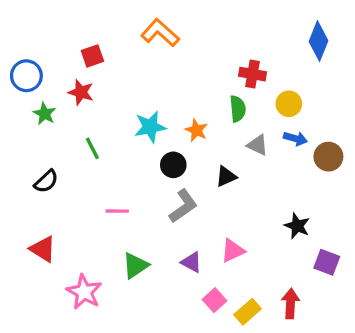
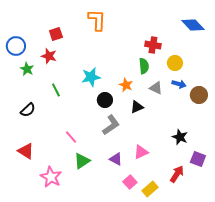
orange L-shape: (160, 33) -> (97, 20), turned 50
blue diamond: (319, 41) -> (193, 25), turned -65
orange star: (196, 130) -> (126, 85), moved
pink line: (117, 211) -> (71, 137), moved, turned 48
red arrow: (290, 303) -> (177, 174), moved, turned 30

